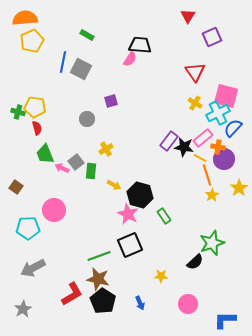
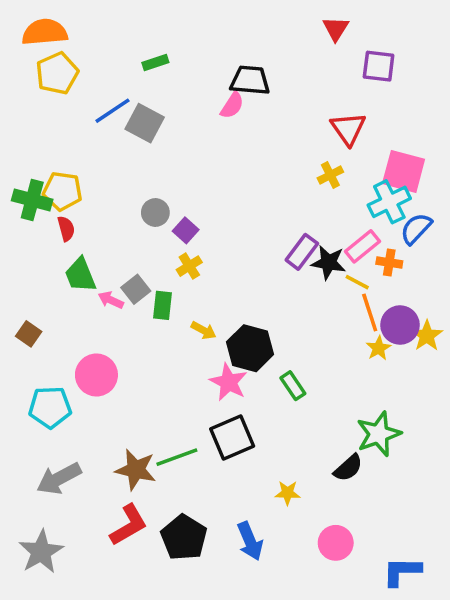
green rectangle: (87, 35) -> (155, 63), turned -48
purple square: (212, 37) -> (379, 66), turned 30
blue line: (63, 62) -> (113, 111), turned 45
purple square: (111, 101) -> (186, 230), moved, turned -32
yellow cross: (195, 103) -> (330, 175), moved, turned 32
green cross: (18, 112) -> (32, 200), size x1.5
purple circle: (224, 159) -> (400, 325), moved
brown star: (98, 279) -> (136, 470), moved
blue arrow: (140, 303) -> (250, 541), size x1.5
gray star: (23, 309) -> (41, 552), size x1.4

